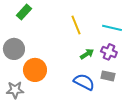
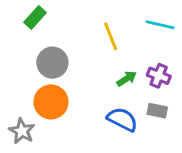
cyan line: (112, 28) -> (160, 25), moved
gray circle: (14, 49) -> (52, 63), moved
gray star: (15, 90) -> (22, 131), turned 30

